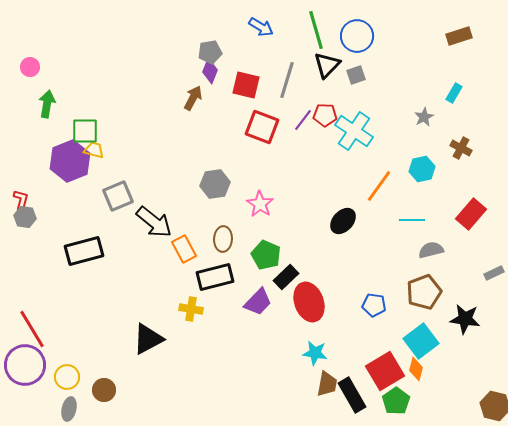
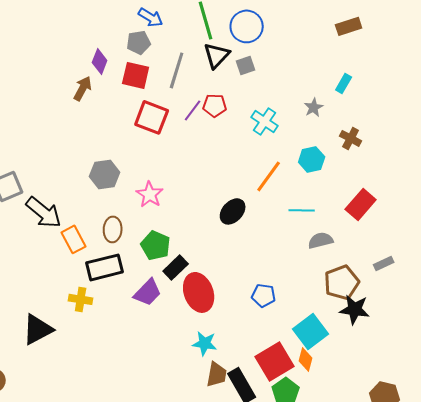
gray pentagon: (210, 52) -> (139, 42), moved
cyan cross: (354, 131) -> (265, 121), moved, size x0.7
brown pentagon: (424, 292) -> (342, 282), moved

